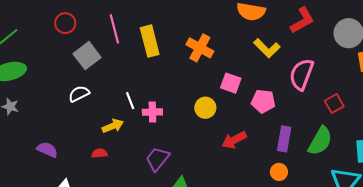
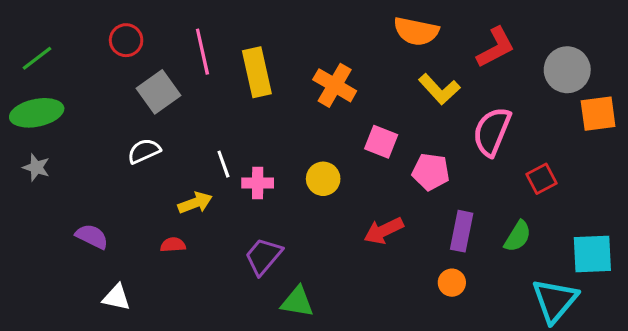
yellow circle: (205, 108) -> (323, 179), moved
green semicircle: (320, 141) -> (518, 236), size x0.7

